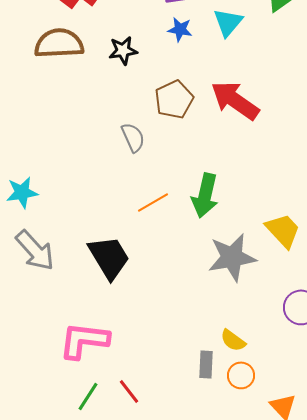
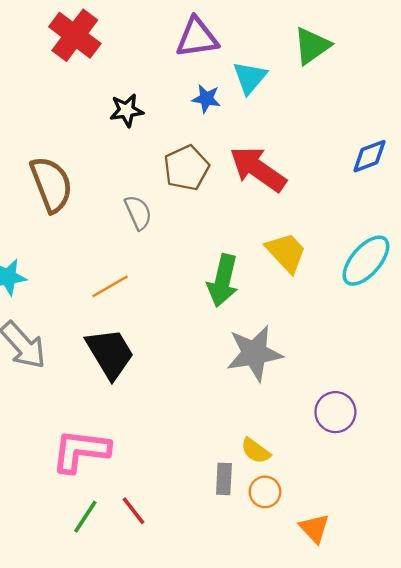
blue star: (180, 29) -> (206, 99), moved
brown semicircle: (59, 43) -> (51, 184), moved, turned 72
orange line: (153, 202) -> (110, 286), moved
yellow trapezoid: (283, 230) -> (286, 252), moved

